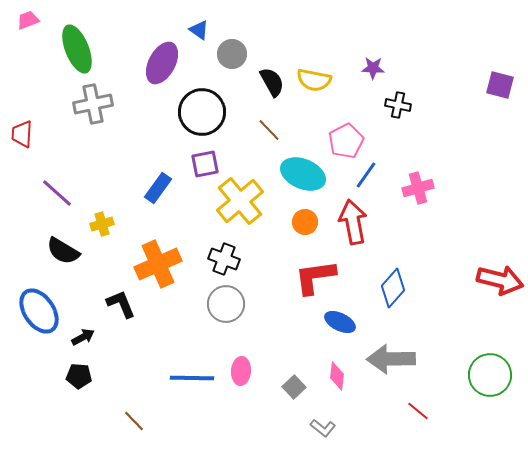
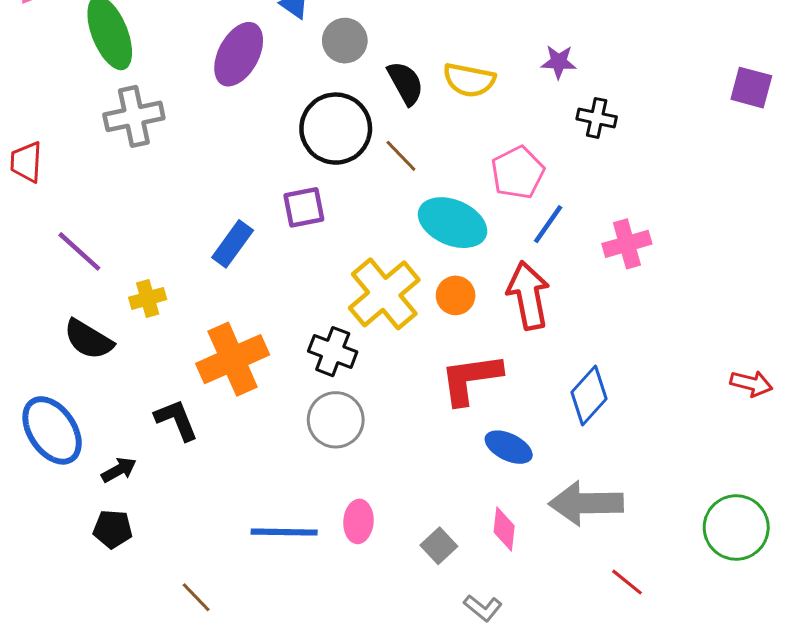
black circle: (202, 112) -> (336, 129), moved
yellow cross: (240, 201) -> (384, 294), moved
red arrow: (500, 280) -> (751, 383), size x0.6

